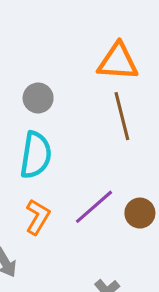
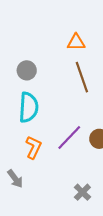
orange triangle: (118, 62) -> (76, 42), size x0.7

